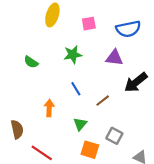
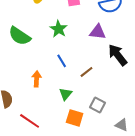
green star: (73, 55) -> (59, 29), turned -30
green semicircle: (31, 62) -> (20, 36), size x1.6
black arrow: (136, 82) -> (118, 55), turned 90

